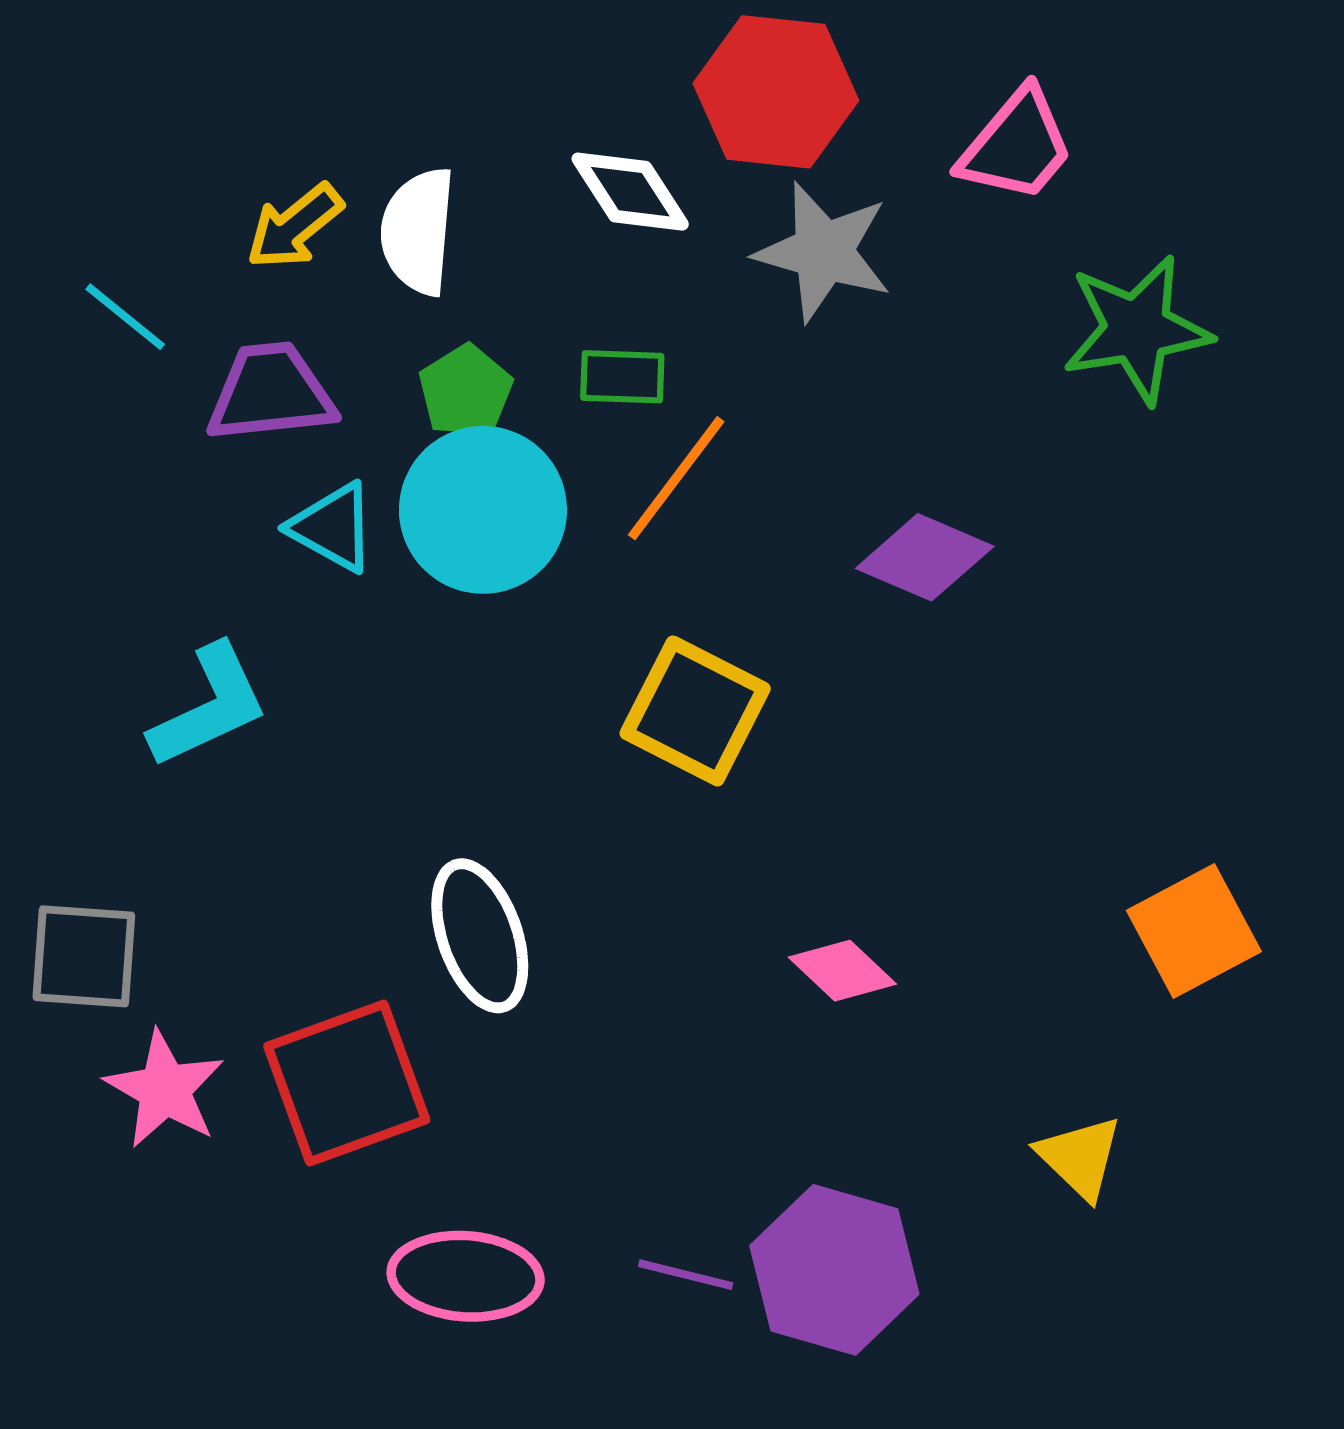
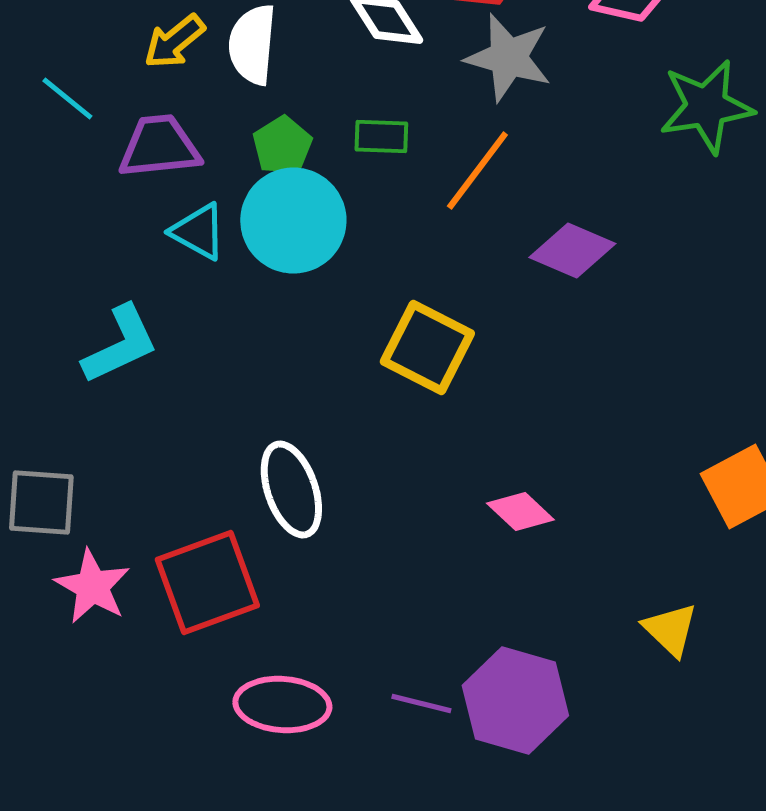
orange line: (676, 478) -> (477, 170), moved

